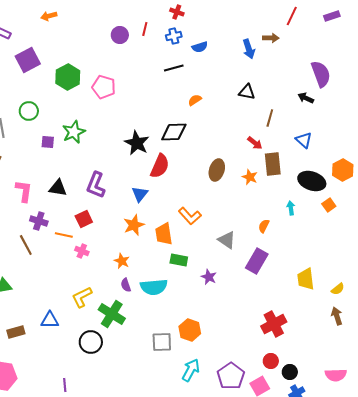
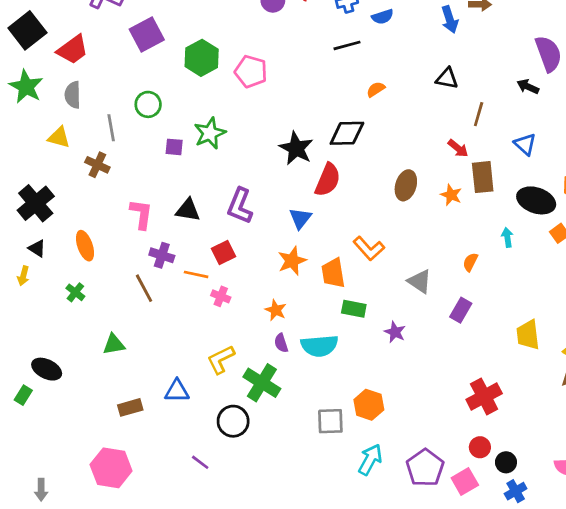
purple rectangle: (257, 261) -> (461, 310), size x0.7
purple line: (65, 385) -> (200, 462), moved, turned -48

